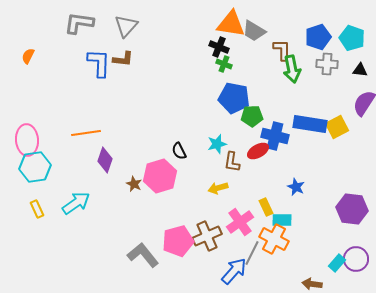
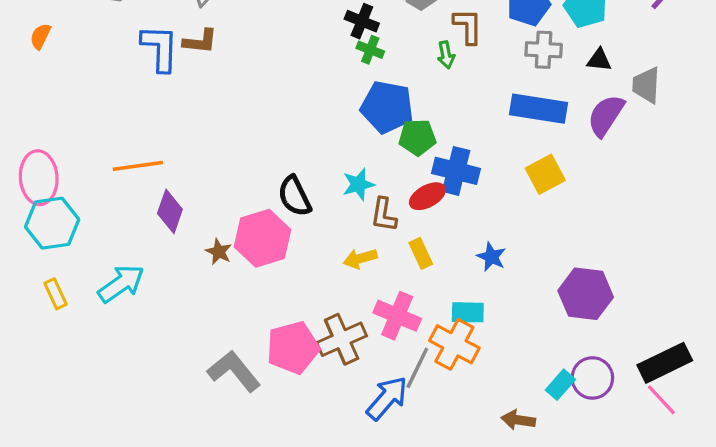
green arrow: (292, 69) -> (446, 55), moved, size x0.6
blue rectangle: (310, 124) -> (539, 109), moved
yellow square: (337, 127) -> (545, 174), moved
black semicircle: (179, 151) -> (294, 196), size x1.4
yellow rectangle: (266, 207) -> (421, 253), moved
pink cross: (240, 222) -> (397, 316), turned -32

